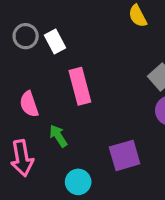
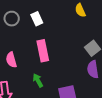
white rectangle: (55, 42) -> (37, 19), moved
green arrow: (58, 136) -> (38, 80), moved

